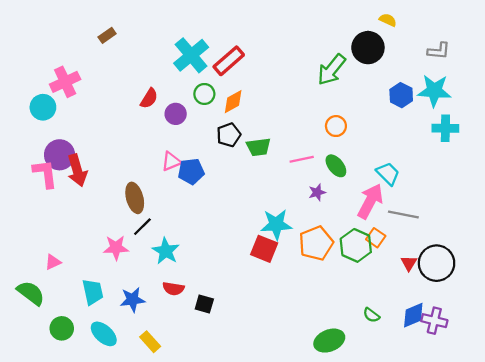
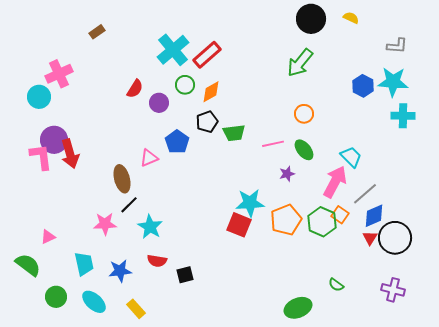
black circle: (368, 48) -> (311, 19), moved
pink triangle: (171, 161) -> (149, 158), moved
blue pentagon: (191, 171) -> (177, 142), moved, turned -30
gray line: (403, 214) -> (365, 194), turned -52
black square: (204, 304) -> (185, 275), turned -30
blue diamond: (413, 315) -> (374, 216), moved

